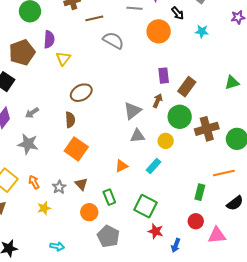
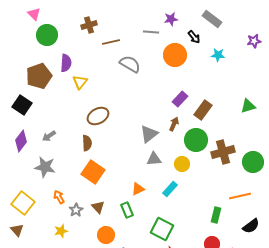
purple rectangle: (164, 76) -> (180, 99), turned 49
orange arrow: (34, 182) -> (59, 197), moved
green rectangle: (109, 197) -> (127, 210), moved

